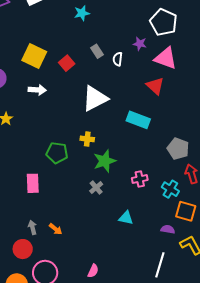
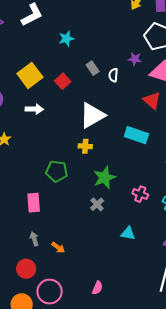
cyan star: (82, 13) -> (66, 39), moved
yellow square: (34, 56) -> (30, 75), turned 30
yellow cross: (87, 139) -> (85, 146), moved
pink cross: (140, 179) -> (140, 194), turned 35
gray arrow: (32, 227) -> (34, 239), moved

